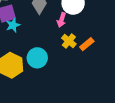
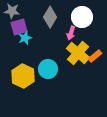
yellow cross: (69, 41) -> (78, 53), size x1.6

